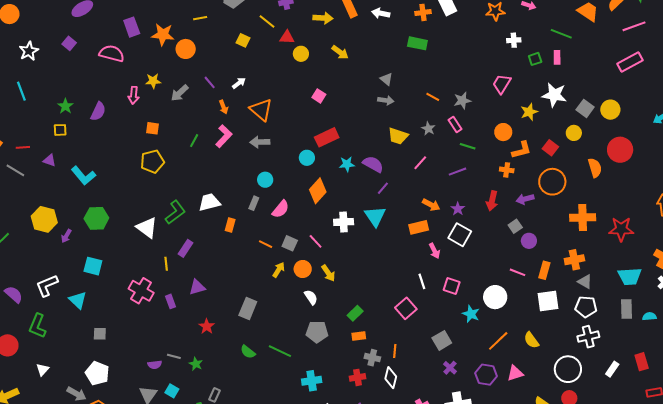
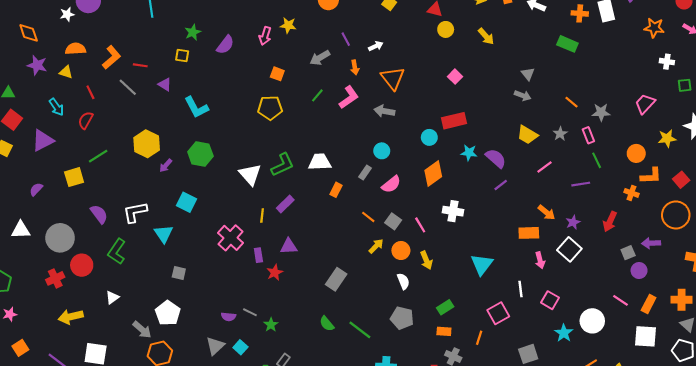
gray arrow: (180, 93) -> (320, 58), moved
green line: (468, 146) -> (597, 160), turned 35
purple arrow: (525, 199) -> (651, 243), moved
cyan triangle: (375, 216) -> (482, 264), moved
red star: (207, 326) -> (275, 272), moved
orange line: (395, 351) -> (479, 338), moved

